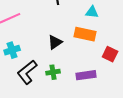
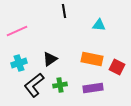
orange rectangle: (85, 34) -> (92, 59), moved
black triangle: (55, 42) -> (50, 59), moved

